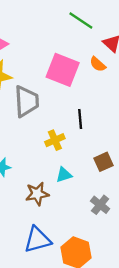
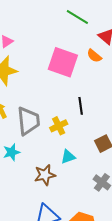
gray trapezoid: (26, 101) -> (28, 121), moved

